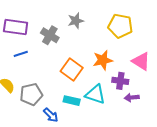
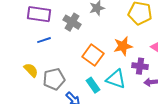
cyan rectangle: (72, 101) -> (93, 85), turned 42

